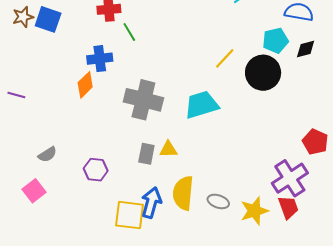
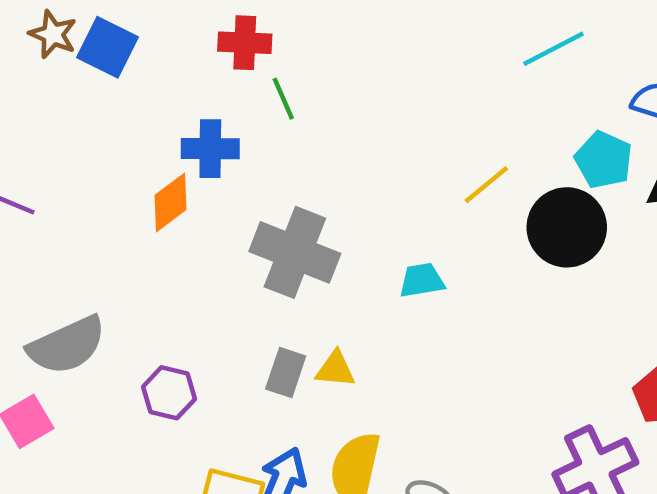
brown star: (23, 17) -> (53, 34), turned 30
cyan pentagon: (275, 40) -> (604, 160), turned 30
cyan trapezoid: (202, 105) -> (422, 280), size x0.6
gray semicircle: (47, 154) -> (67, 345), size x1.8

